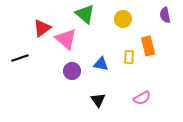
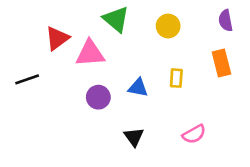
pink triangle: (66, 39) -> (90, 53), turned -45
orange rectangle: (148, 46) -> (221, 63), moved

